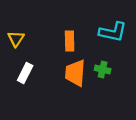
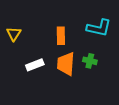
white rectangle: (25, 73) -> (35, 65), moved, turned 42

